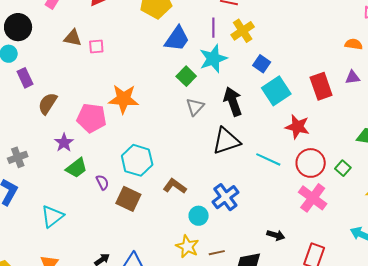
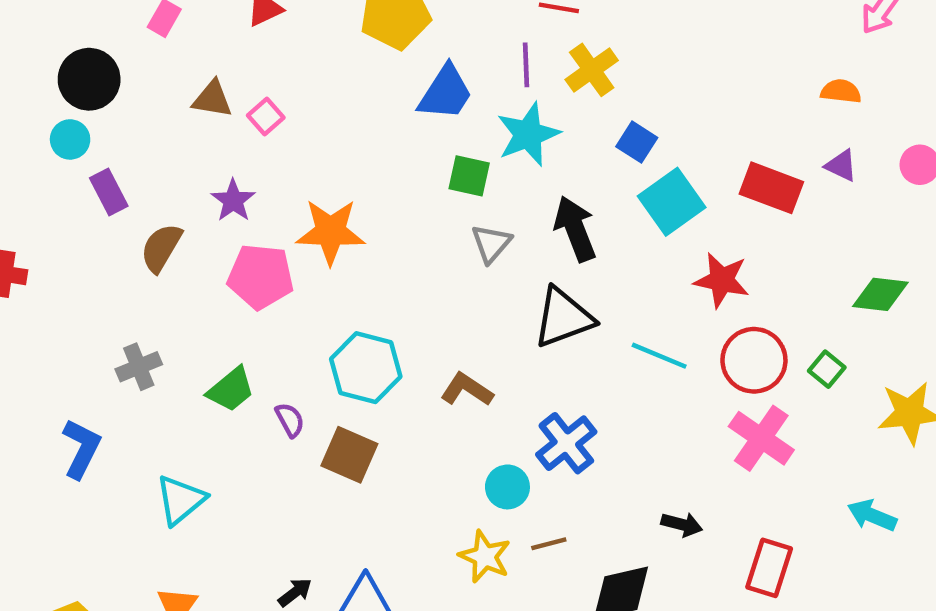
pink square: (96, 46) -> (266, 116), turned -35
green square: (186, 76) -> (469, 176), turned -30
purple triangle: (353, 77) -> (841, 165), turned 35
red rectangle: (321, 86) -> (771, 188), turned -48
purple star: (64, 143) -> (233, 200), moved
gray cross: (18, 157) -> (139, 367), moved
brown L-shape: (175, 186) -> (467, 390), moved
brown line: (217, 253) -> (549, 544), moved

